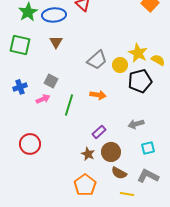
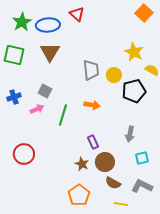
brown triangle: (56, 42) -> (50, 52), size x1.5
yellow star: (138, 53) -> (134, 52), moved
gray trapezoid: (97, 60) -> (91, 70), turned -55
gray arrow: (136, 124) -> (130, 134), turned -63
purple rectangle: (99, 132) -> (93, 142), turned -72

